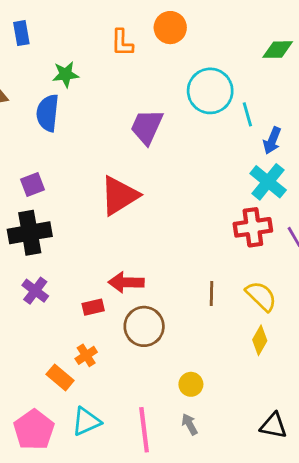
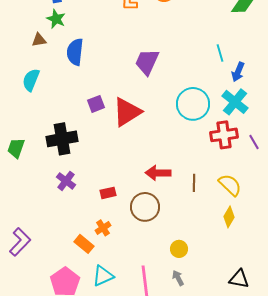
green star: (66, 74) -> (56, 19), moved, turned 30
cyan circle: (210, 91) -> (193, 104), moved
purple square: (32, 185) -> (96, 104), moved
red arrow: (126, 282) -> (158, 173), moved

